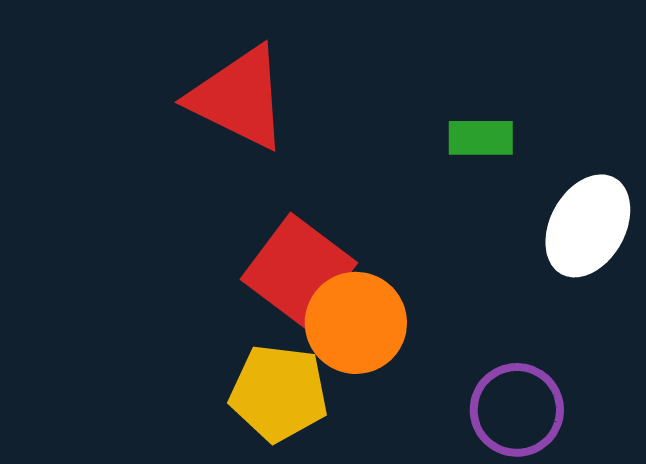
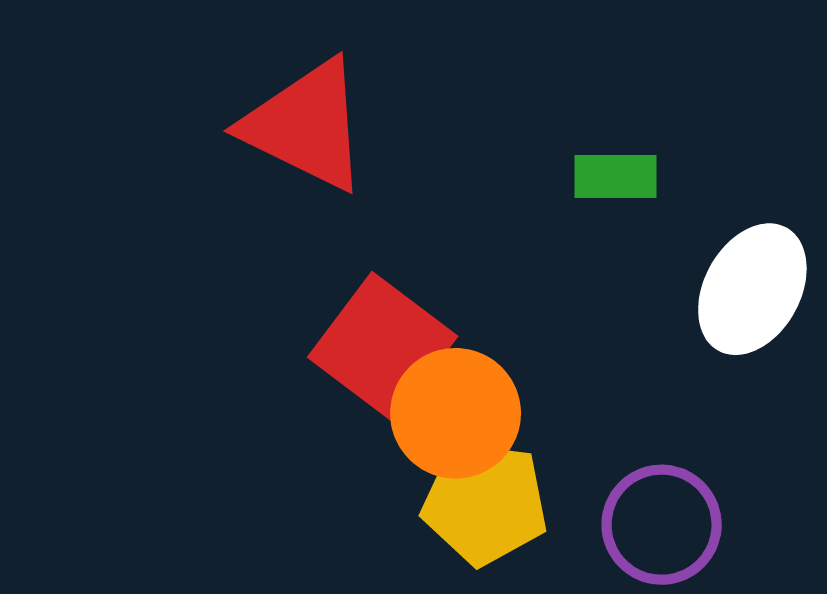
yellow pentagon: (279, 393) -> (485, 503), moved

